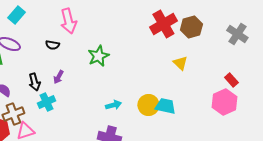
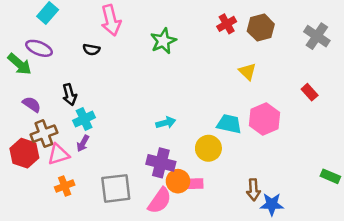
red cross: (163, 24) -> (227, 24), size x0.6
green star: (98, 56) -> (163, 41), moved
purple arrow: (58, 77) -> (83, 143), moved
pink hexagon: (224, 102) -> (264, 119), moved
yellow circle: (148, 105) -> (208, 148), moved

